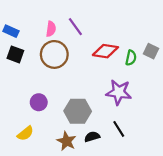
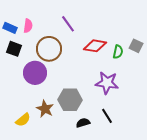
pink semicircle: (51, 29) -> (28, 26), moved
purple circle: (39, 102) -> (35, 73), moved, size x1.5
brown star: (66, 141) -> (45, 109), moved

